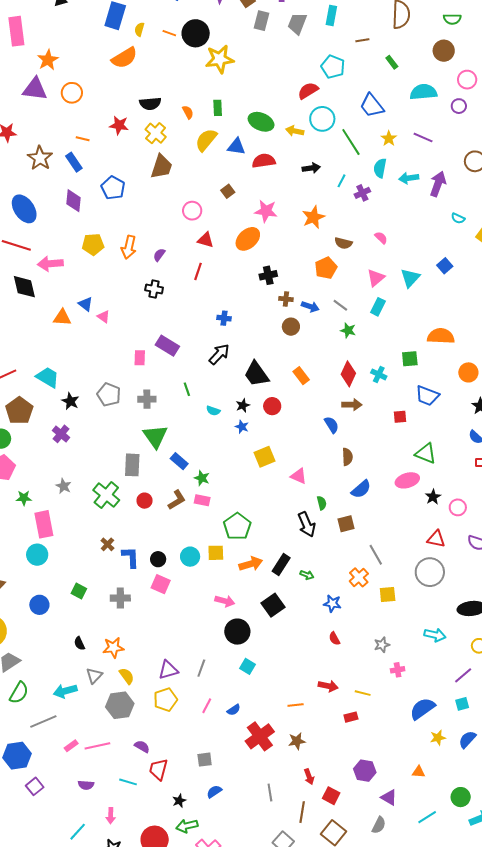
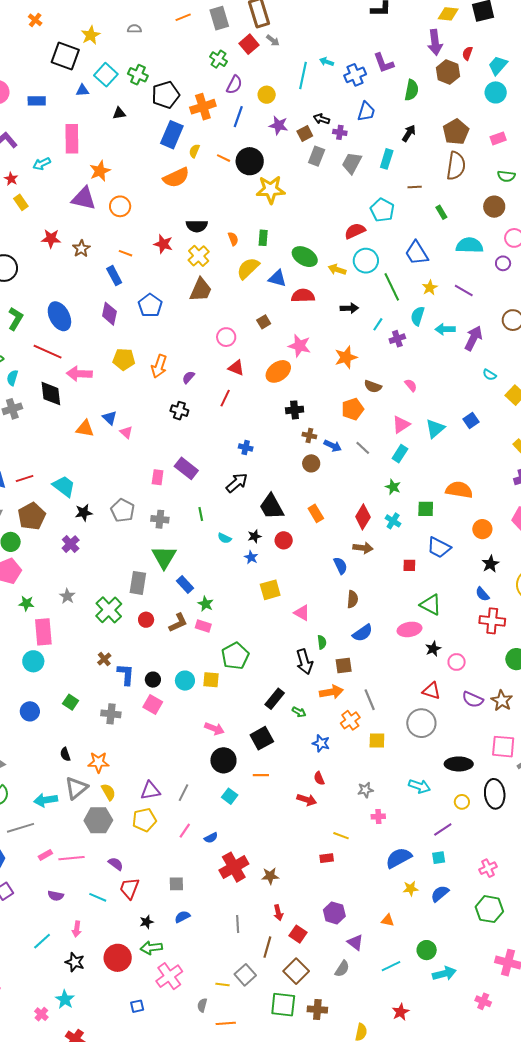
brown star: (40, 158) -> (81, 249), moved, size x0.7
green star: (348, 330) -> (393, 487), moved
black star: (70, 401) -> (84, 513), turned 30
orange arrow: (251, 564) -> (331, 692), moved
gray triangle: (94, 676) -> (76, 788), size x1.4
red arrow: (328, 686) -> (307, 800), moved
orange line: (296, 705) -> (261, 775), moved

